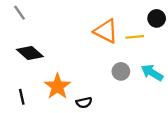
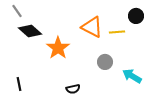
black diamond: (30, 53) -> (30, 31), moved
cyan arrow: (152, 73) -> (132, 76), moved
orange star: (57, 86) -> (58, 48), moved

